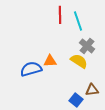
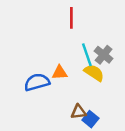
cyan line: (78, 21) -> (87, 55), moved
brown triangle: (92, 90) -> (79, 112), moved

